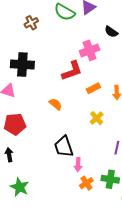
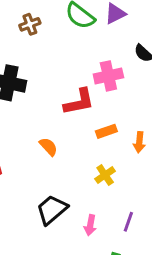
black trapezoid: (64, 147) -> (52, 210), turned 60
pink arrow: (78, 165) -> (90, 225), moved

